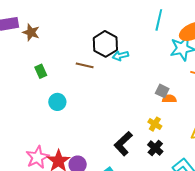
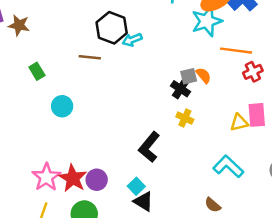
gray square: (162, 91) -> (189, 76), turned -32
orange semicircle: (169, 99) -> (203, 75), moved, turned 56
black cross: (155, 148) -> (181, 89), moved

